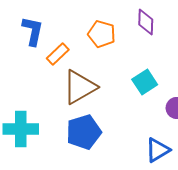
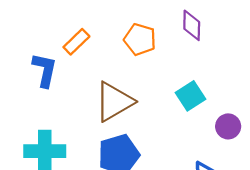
blue L-shape: (33, 31) -> (45, 70), moved
orange rectangle: (58, 54) -> (76, 42), moved

